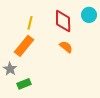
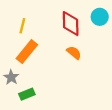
yellow line: (30, 23) -> (22, 26), moved

